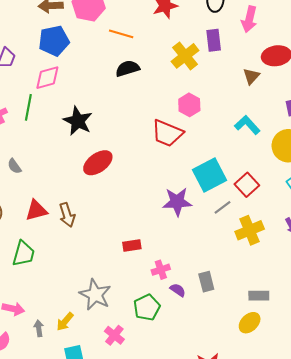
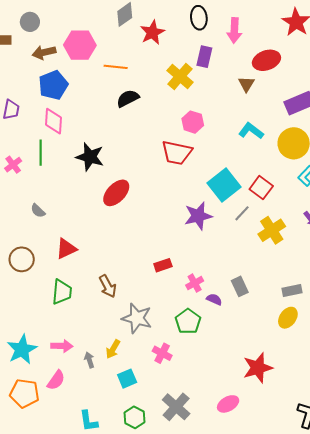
purple rectangle: (214, 40) -> (204, 57), turned 30
pink diamond: (47, 78) -> (54, 121), turned -60
brown arrow: (67, 215) -> (108, 286), moved

